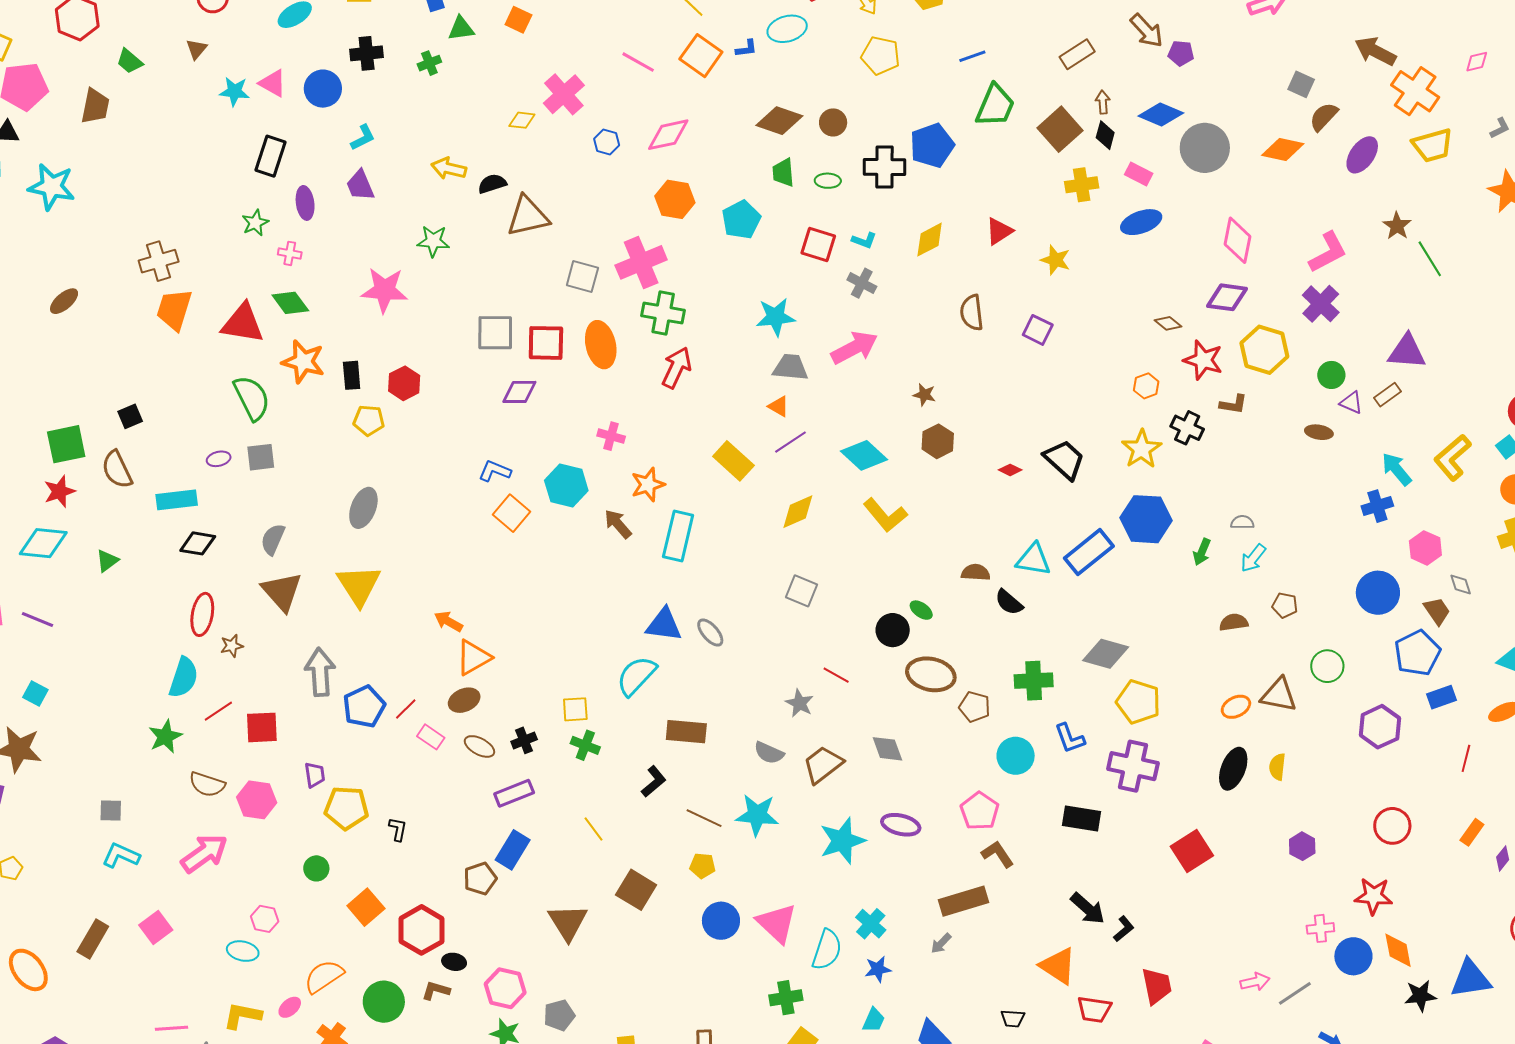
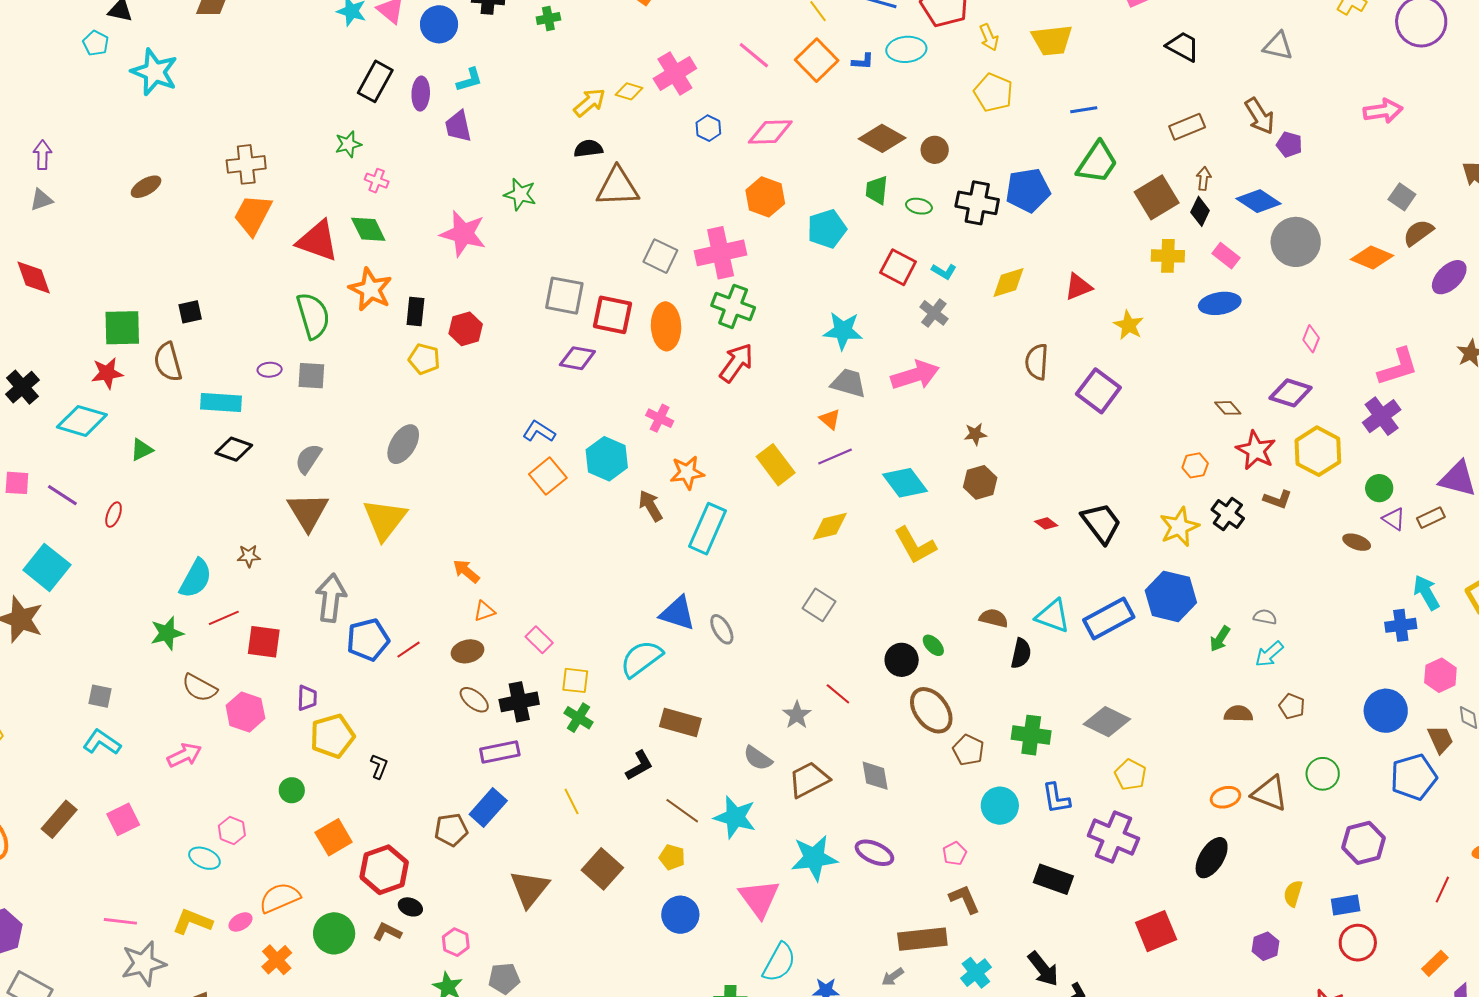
yellow arrow: (449, 168) -> (589, 103), moved, turned 116
purple ellipse: (305, 203) -> (421, 94), moved
pink diamond: (1237, 240) -> (1311, 339), size x0.6
purple square: (1038, 330) -> (1098, 391), size x1.4
brown star: (924, 395) -> (975, 434), turned -30
black semicircle: (1009, 602) -> (1021, 653), turned -128
red ellipse: (202, 614) -> (114, 515), moved, size x0.6
orange triangle: (473, 657) -> (484, 611), size x0.6
brown ellipse: (931, 674) -> (931, 710), turned 30
cyan square: (35, 694) -> (47, 567), size x1.8
blue rectangle: (1442, 697) -> (1346, 905), moved
yellow pentagon: (1138, 702) -> (1130, 775), size x0.7
pink rectangle: (431, 737) -> (539, 640), moved
black cross: (524, 740) -> (519, 702), size x1.5
yellow semicircle: (1277, 767) -> (1293, 894), moved
yellow pentagon: (346, 808) -> (332, 736), turned -30
pink pentagon: (980, 811) -> (955, 854), size x0.6
pink arrow: (204, 853) -> (184, 755), size x0.7
pink triangle: (777, 923) -> (759, 898), moved
cyan cross: (871, 924) -> (976, 973), moved
pink hexagon: (505, 988) -> (456, 942), size x0.7

